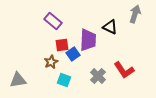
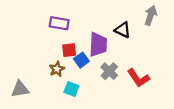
purple rectangle: (53, 21) -> (59, 23), turned -30
gray cross: (98, 76) -> (109, 71), moved

